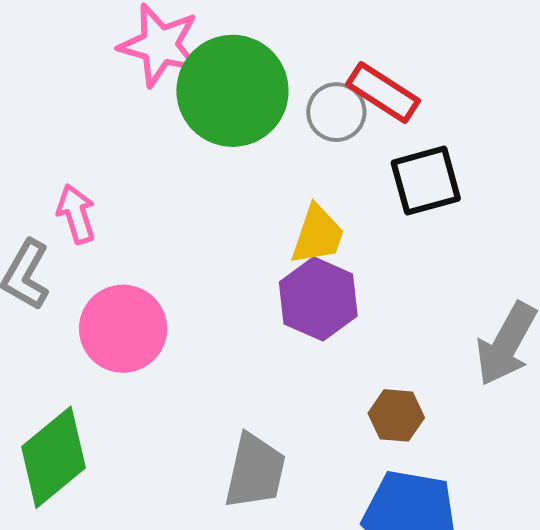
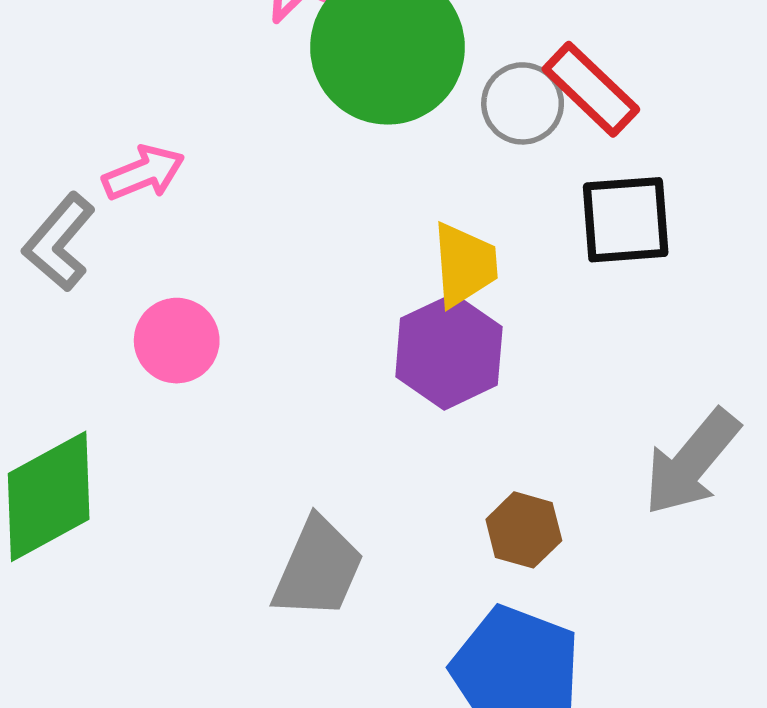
pink arrow: (76, 214) -> (144, 173), turned 74
yellow trapezoid: (318, 235) -> (465, 265), turned -34
pink circle: (123, 329) -> (177, 341), size x0.7

